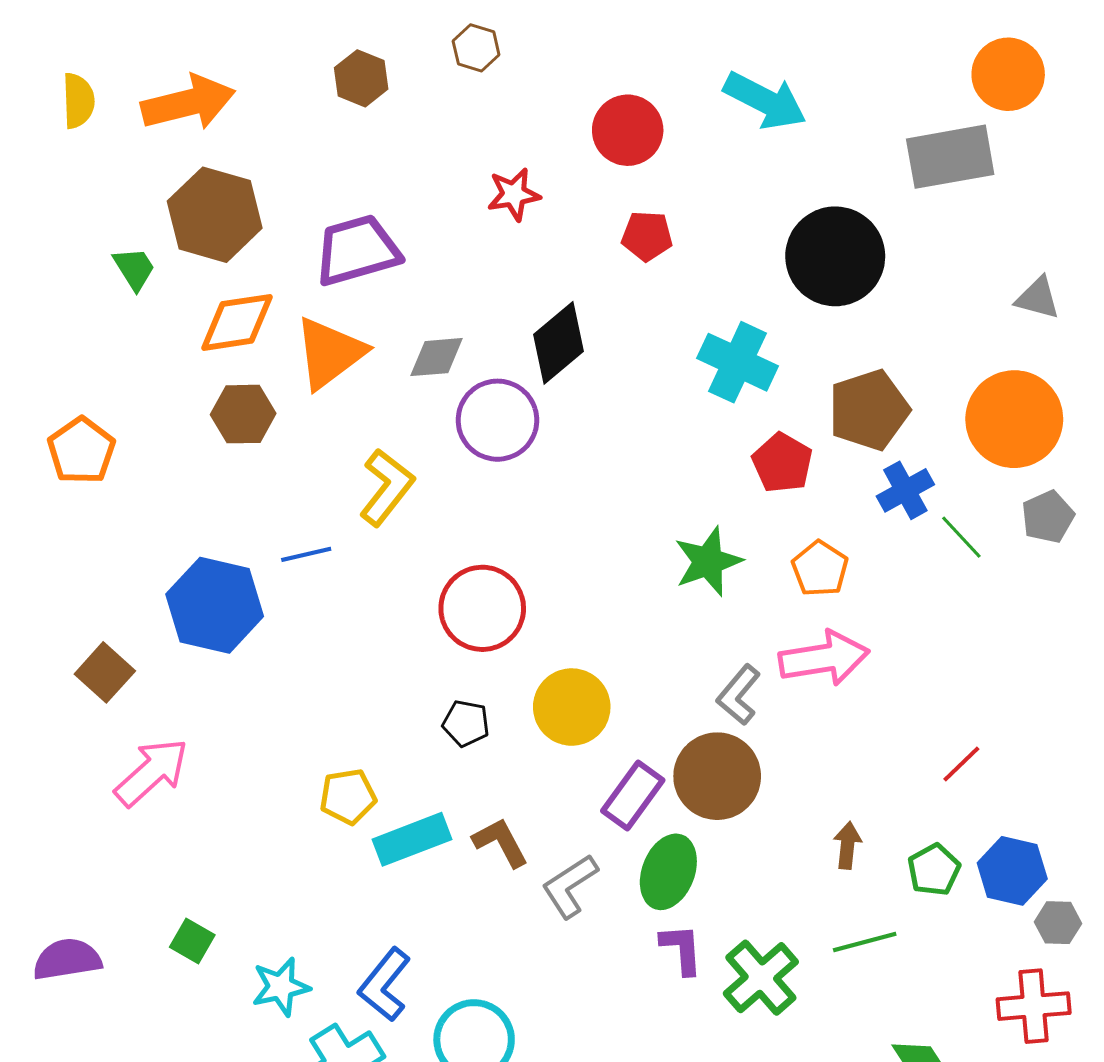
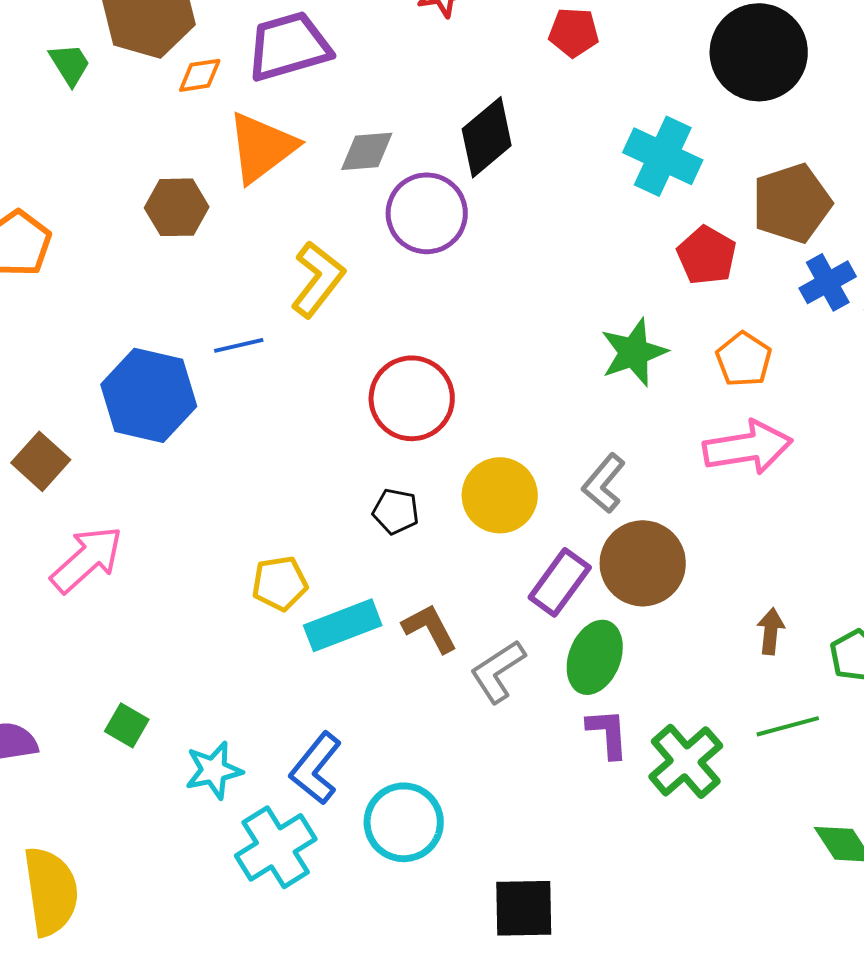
orange diamond: (237, 322) -> (200, 75), moved, size x0.6
gray L-shape: (739, 695) -> (604, 483), moved

